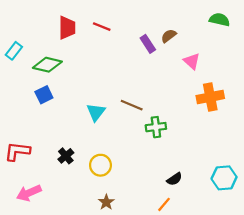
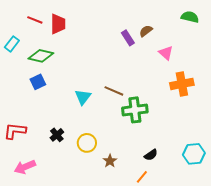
red line: (102, 27) -> (35, 20), moved
green cross: (156, 127) -> (135, 110), size x1.4
brown star: (106, 202) -> (110, 161), moved

